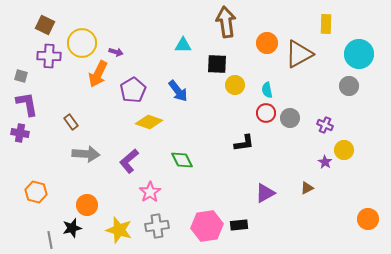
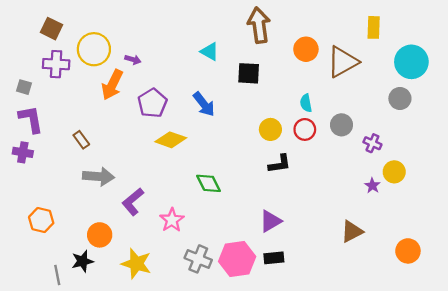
cyan triangle: (183, 45) -> (210, 52), turned 30
yellow circle: (235, 85) -> (270, 129), moved
gray circle: (290, 118) -> (341, 125), moved
purple L-shape: (129, 161) -> (133, 202), moved
brown triangle: (307, 188) -> (352, 231), moved, size x1.5
purple triangle: (265, 193) -> (270, 221), moved
orange circle: (368, 219) -> (408, 251), moved
gray cross: (157, 226) -> (198, 259), moved, turned 30

